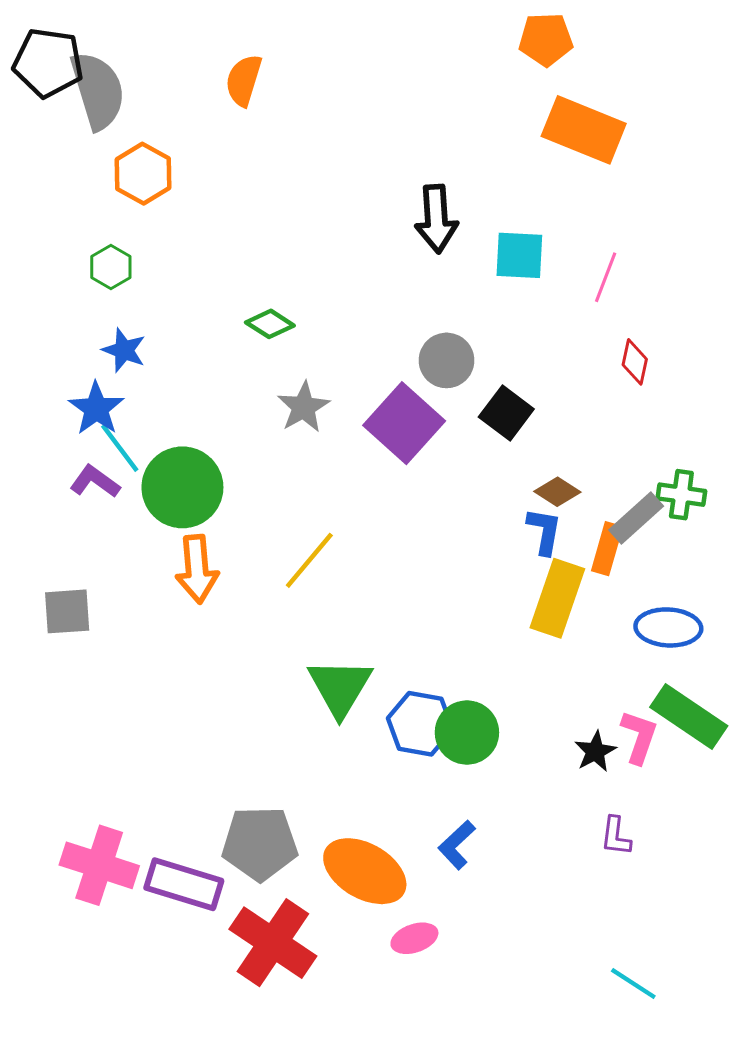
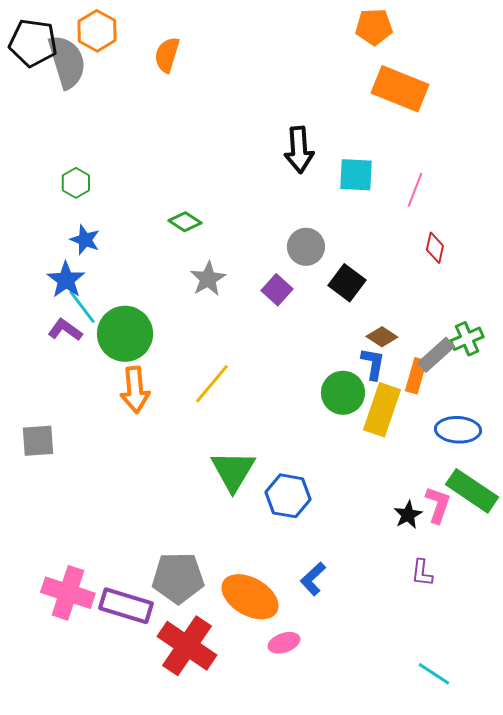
orange hexagon: (143, 174) -> (97, 31), moved
purple square: (404, 423) -> (277, 290), size x0.6
green cross: (681, 495) -> (467, 339), turned -32
gray square: (67, 611) -> (38, 441), moved
green circle: (467, 733) -> (343, 393), moved

